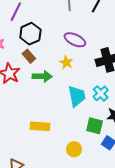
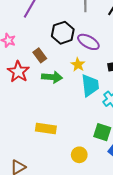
black hexagon: (30, 34) -> (63, 33), moved
cyan trapezoid: (77, 96) -> (90, 85), moved

